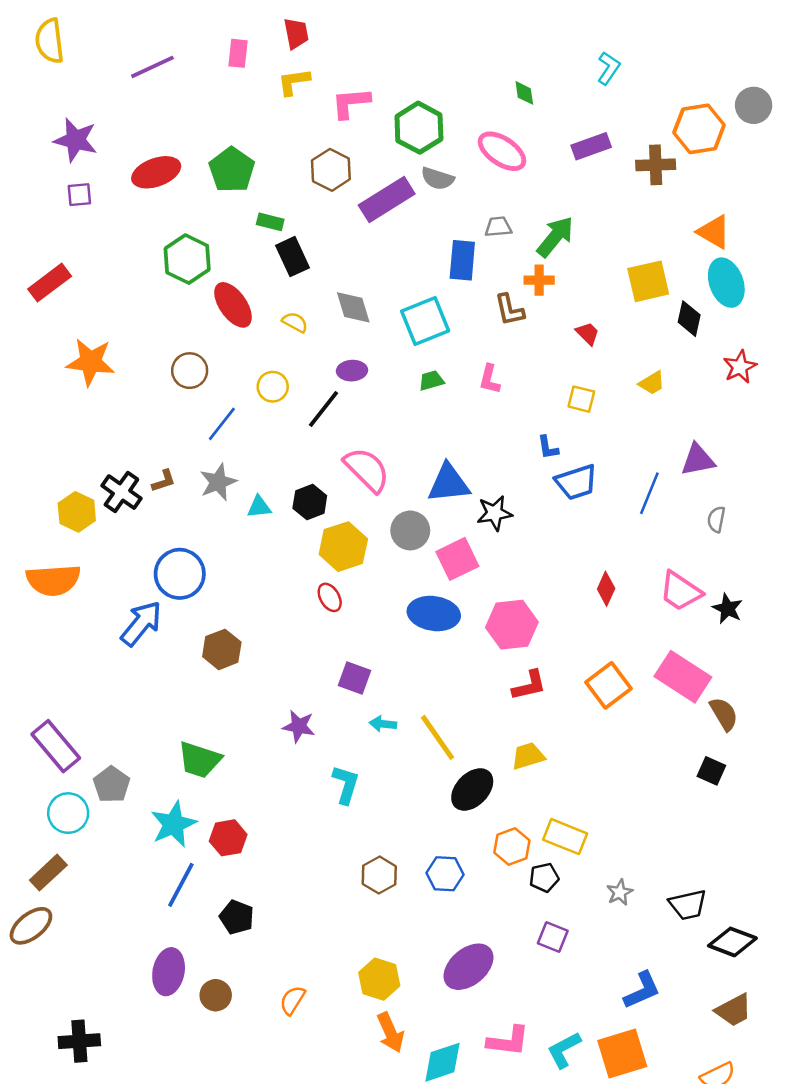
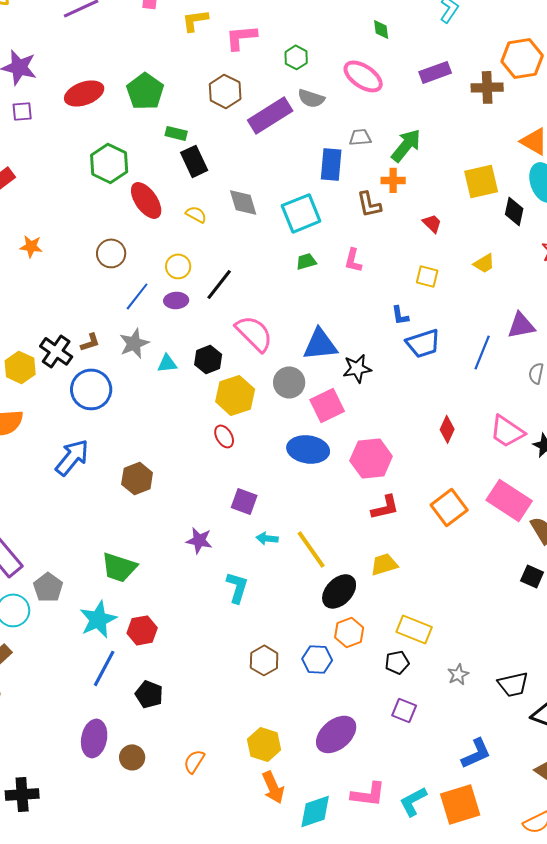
green hexagon: (419, 128) -> (296, 57), size x0.6
orange star: (90, 362) -> (31, 246), size x0.6
purple ellipse: (352, 371) -> (176, 300), moved
blue circle: (180, 574) -> (91, 389), moved
orange hexagon: (512, 847) -> (349, 632), moved

